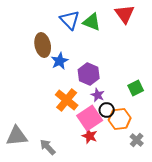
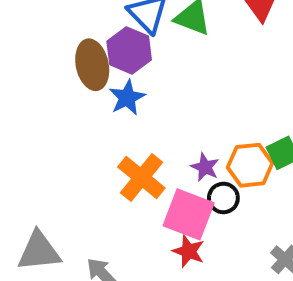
purple hexagon: (89, 74) -> (129, 50), moved
pink square: (90, 118) -> (189, 214), turned -35
orange hexagon: (120, 119) -> (250, 165), moved

